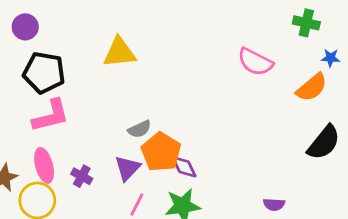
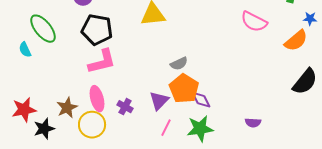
gray semicircle: (140, 129) -> (179, 64), moved
purple semicircle: (274, 204) -> (253, 123), moved

